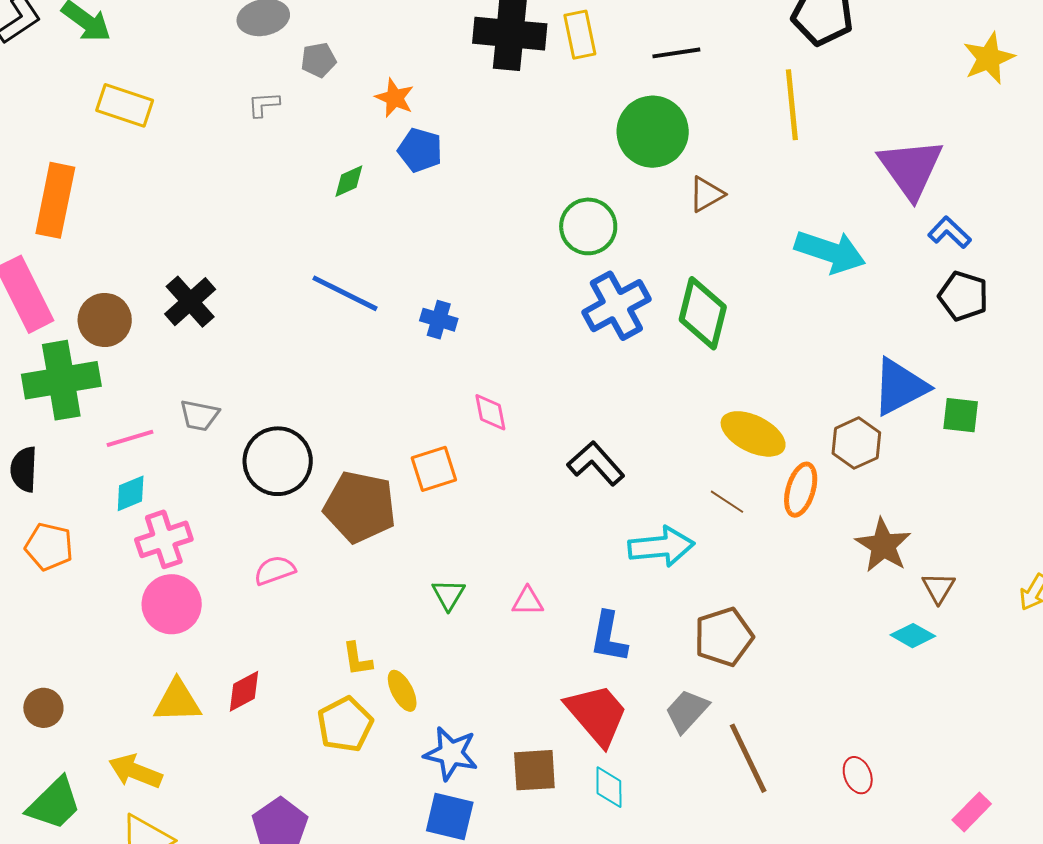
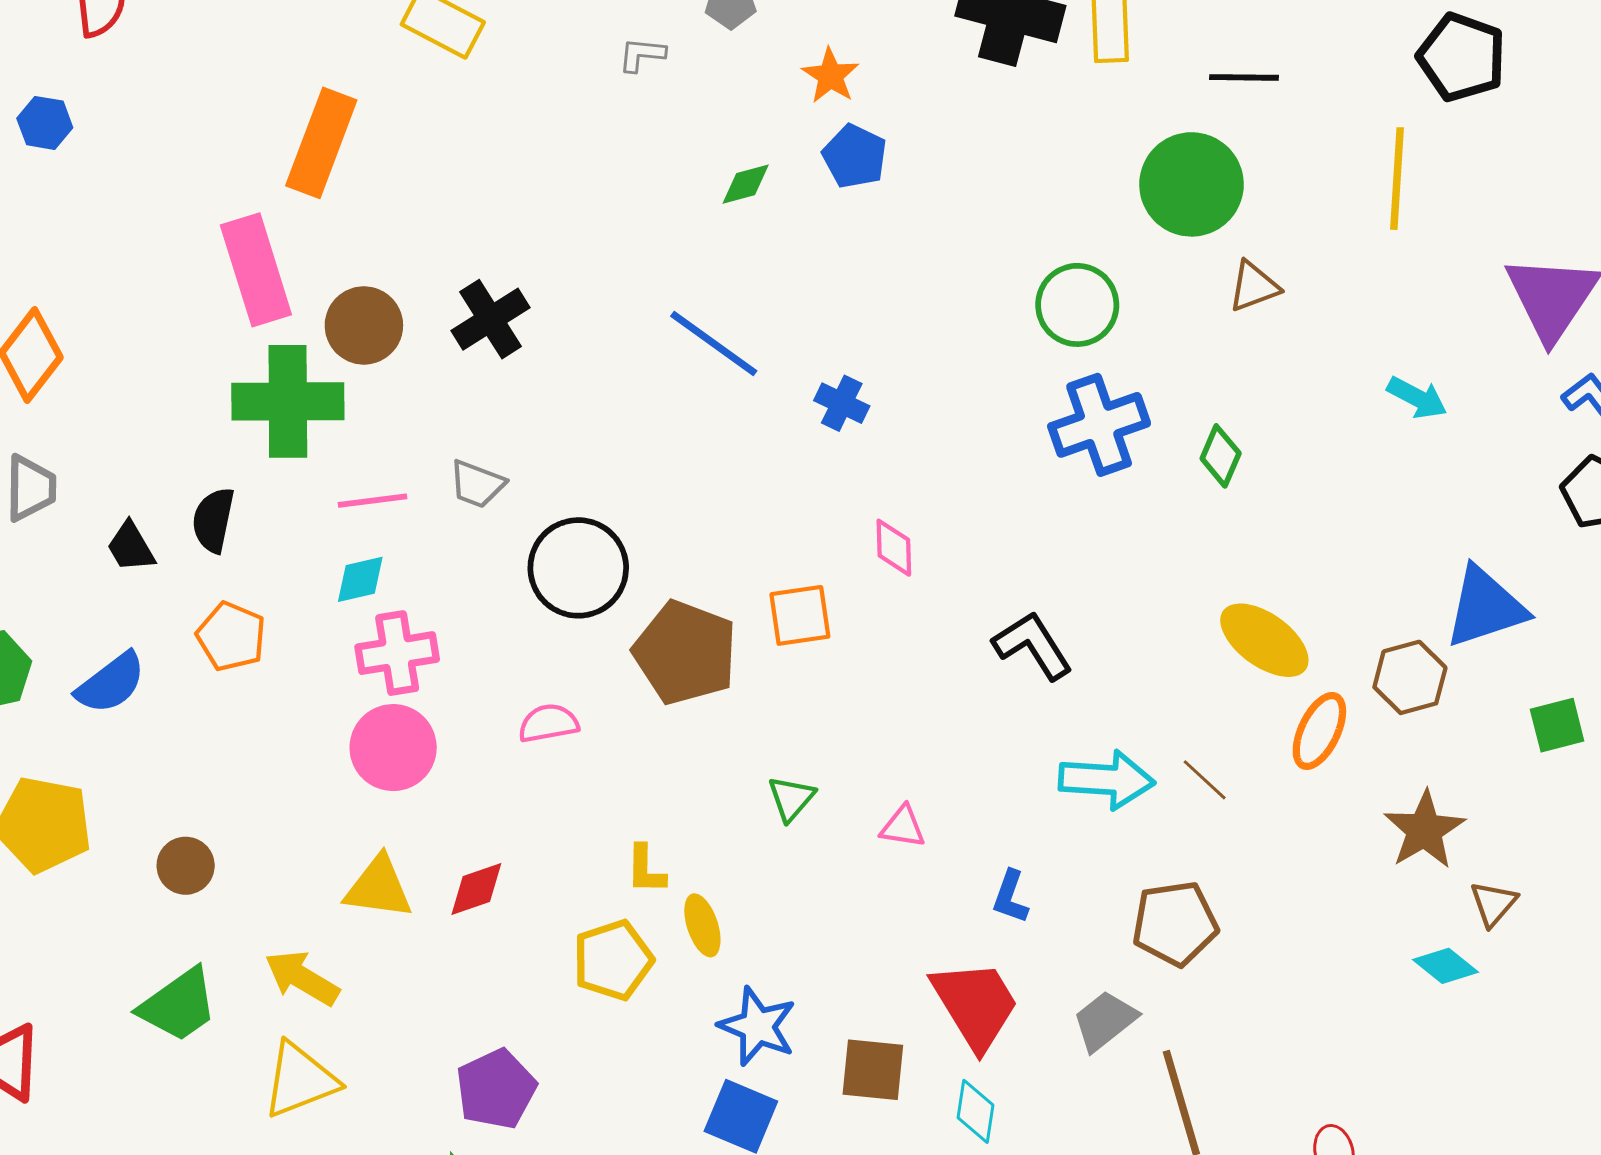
cyan arrow: (830, 252) -> (1417, 398), size x0.6
green diamond: (703, 313) -> (1221, 456), size x0.6
green square: (961, 415) -> (1557, 725), moved, turned -30
brown line: (727, 502) -> (1205, 780), moved
blue L-shape: (609, 637) -> (1010, 897), size x0.7

